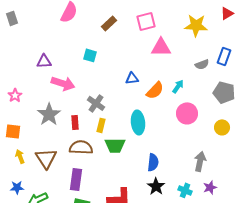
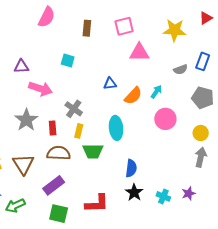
brown rectangle: (109, 23) -> (87, 28), turned -42
gray arrow: (200, 161) -> (201, 157), moved
purple rectangle: (76, 179) -> (54, 185), turned 45

